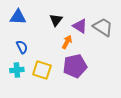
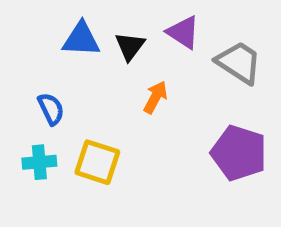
blue triangle: (18, 17) -> (81, 39), moved
purple triangle: (80, 26) -> (183, 32), moved
purple pentagon: (75, 66) -> (239, 153), moved, turned 30

